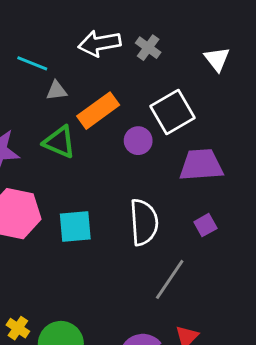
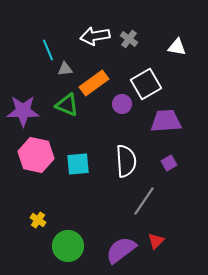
white triangle: (217, 59) -> (177, 47), turned -42
cyan line: (32, 63) -> (48, 50), turned 45
yellow cross: (18, 328) -> (38, 220), moved

